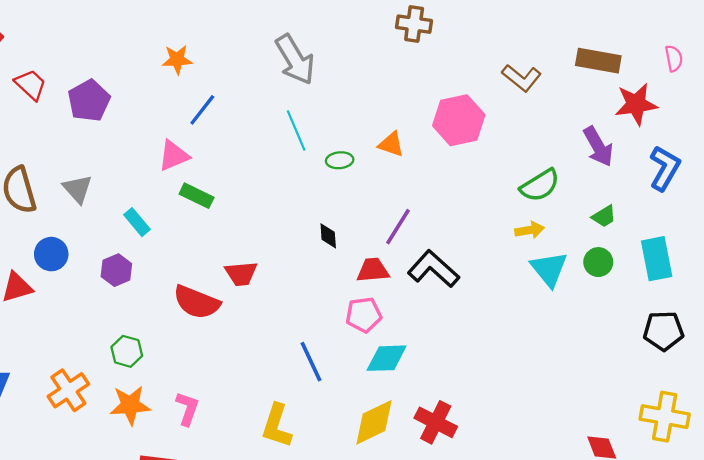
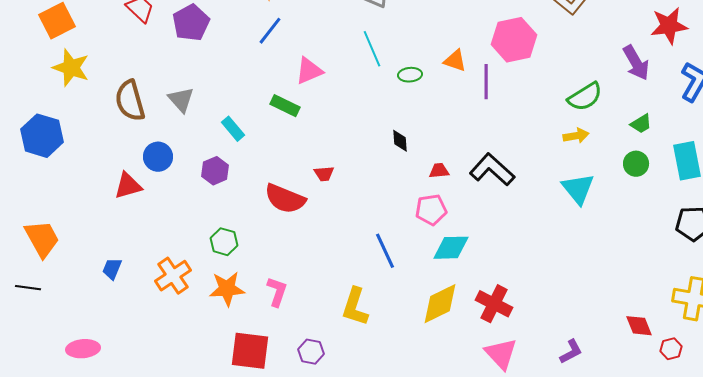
blue line: (202, 110) -> (270, 31), moved
pink triangle: (174, 156) -> (309, 71), moved
purple line: (398, 227) -> (486, 82), moved, turned -32
cyan triangle: (549, 269) -> (578, 189), moved
red trapezoid: (373, 270) -> (439, 171), size x0.7
red trapezoid: (241, 274) -> (324, 174), size x0.7

